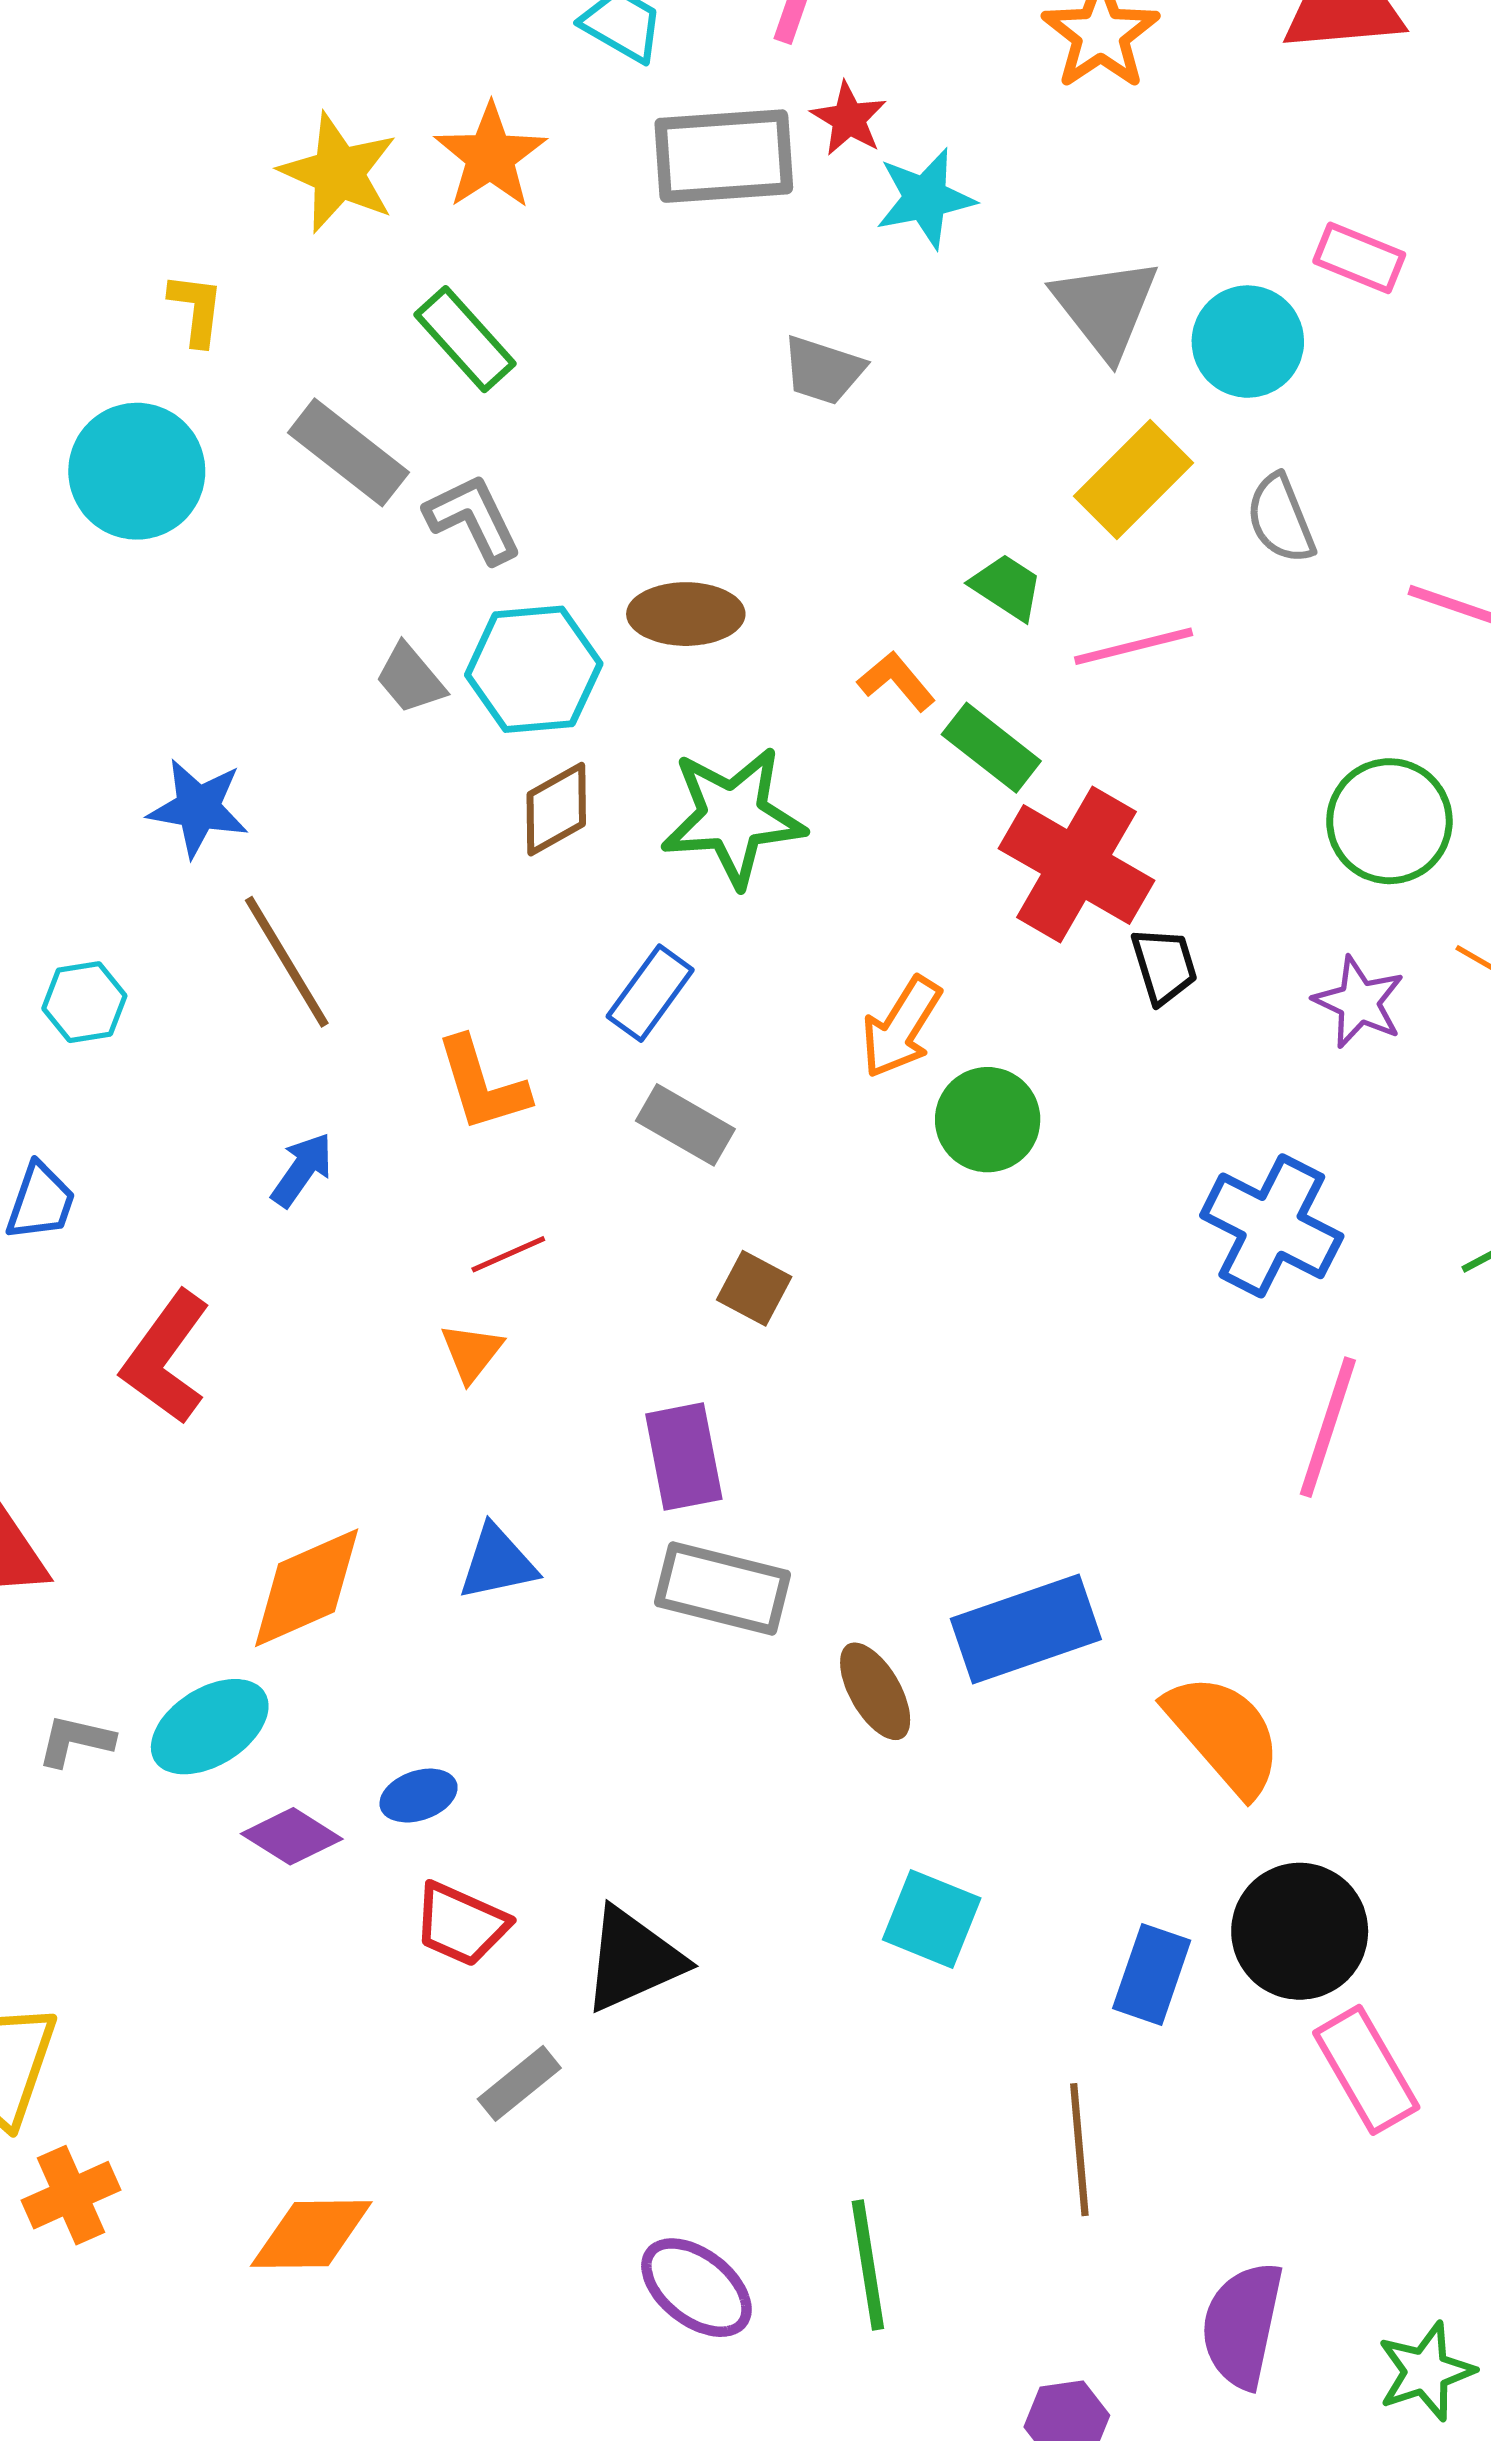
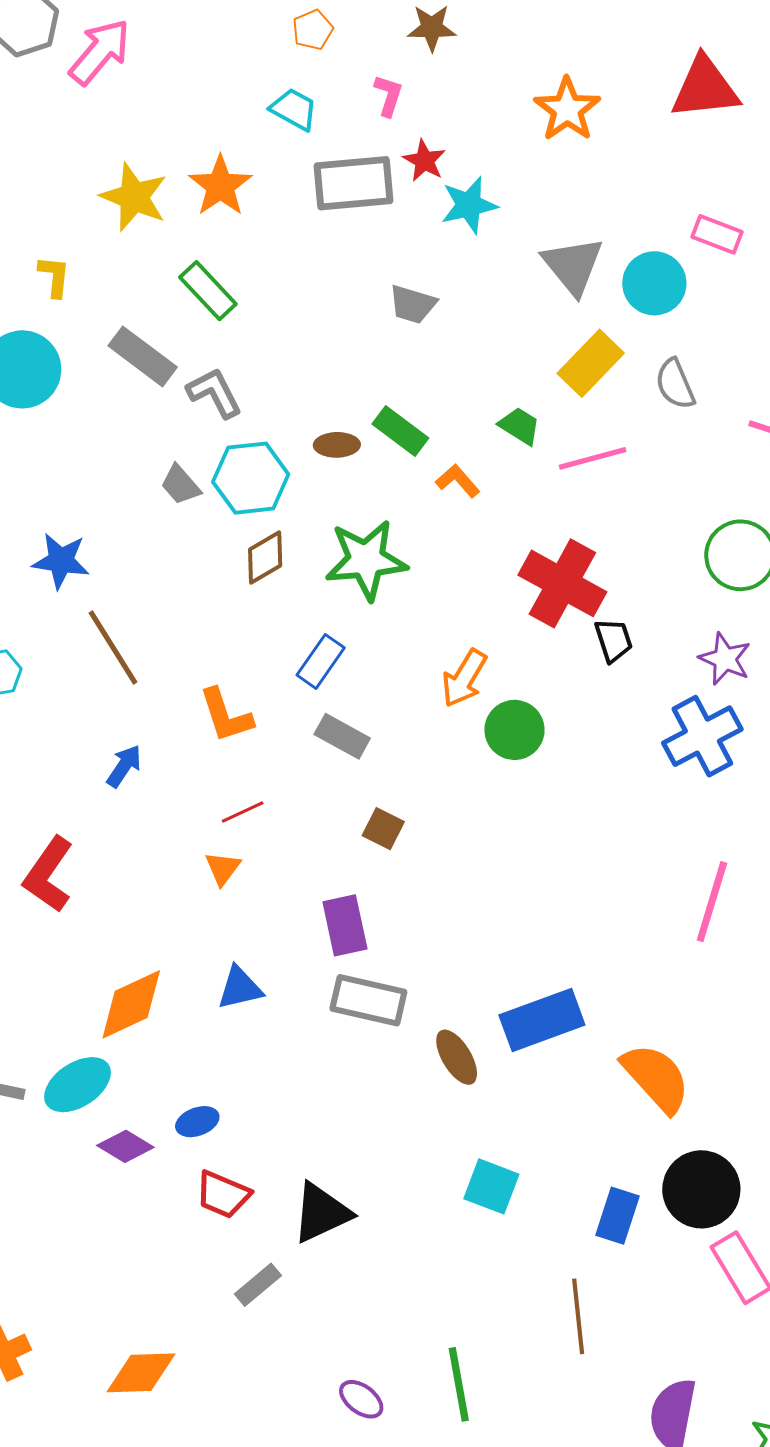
brown ellipse: (686, 614) -> (337, 445), size x0.7
green rectangle: (991, 748) -> (400, 431), moved
blue cross: (1272, 1226) -> (702, 736), moved, turned 36
purple ellipse: (696, 2288) -> (361, 1399), size x0.7

